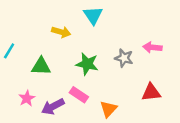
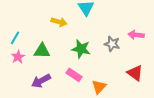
red triangle: (151, 92) -> (135, 73), turned 42
pink star: (27, 98) -> (18, 57), moved
purple arrow: (53, 107) -> (41, 81), moved

